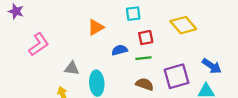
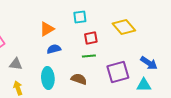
blue semicircle: (120, 50) -> (54, 49), moved
gray triangle: (72, 68) -> (16, 64), moved
brown semicircle: (145, 84) -> (79, 79), moved

